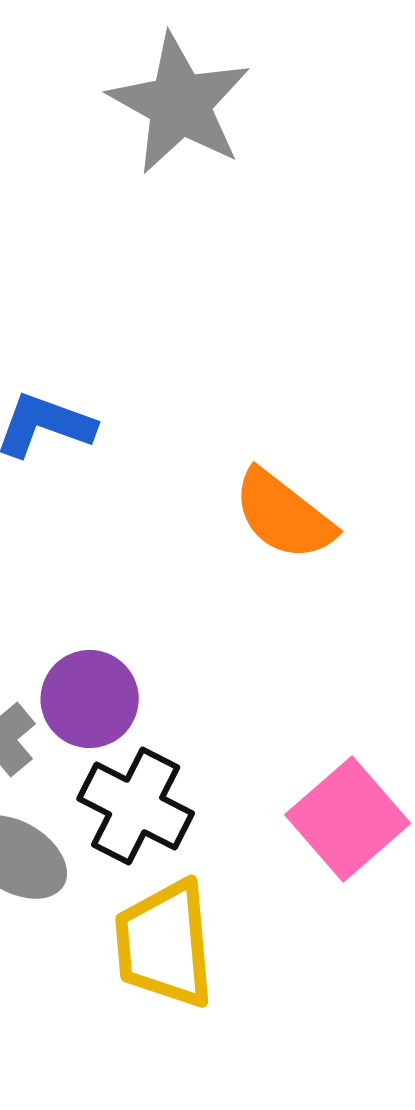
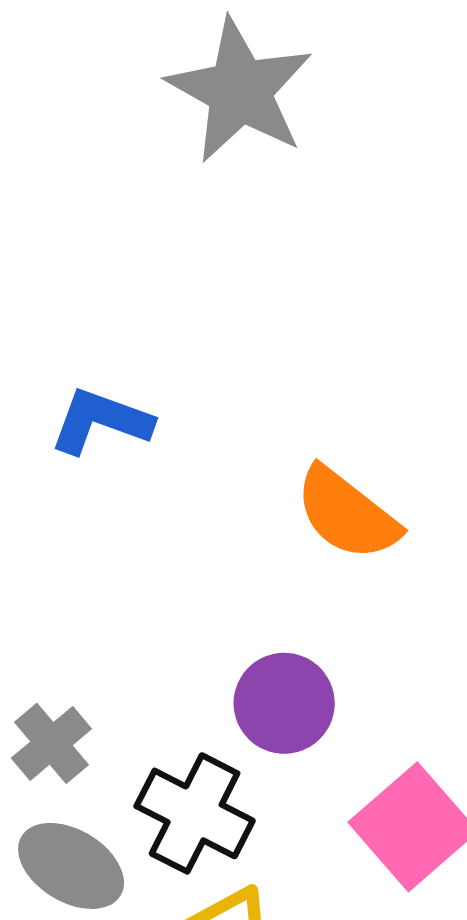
purple circle: (90, 699) -> (284, 703), moved

